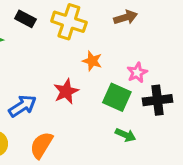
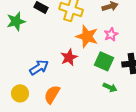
orange star: (92, 61) -> (87, 36), size x1.6
pink star: (137, 73) -> (111, 34), moved

